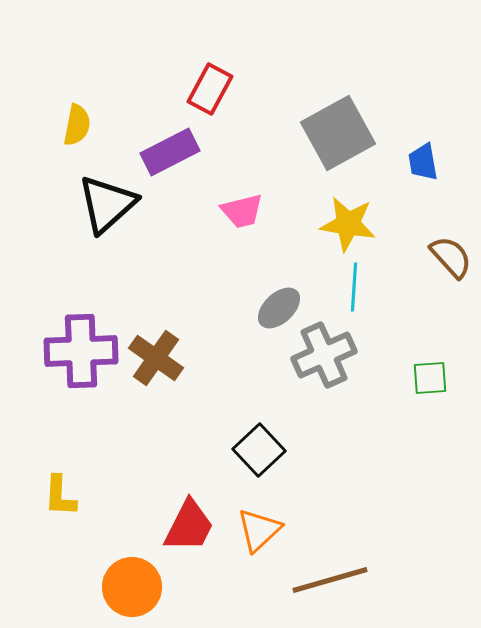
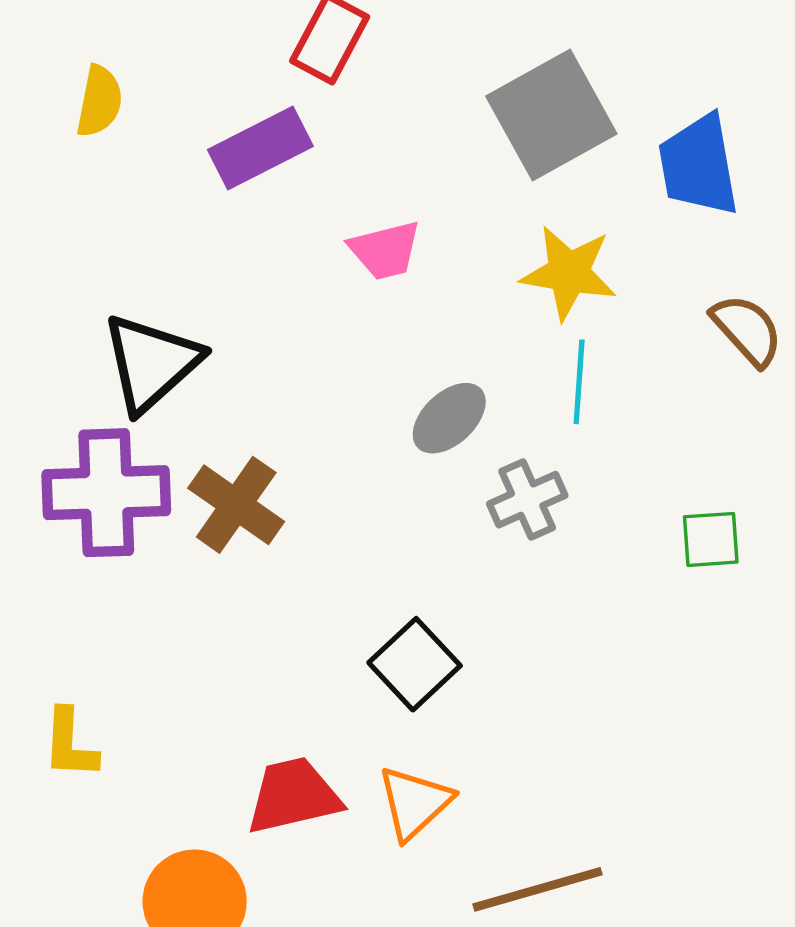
blue trapezoid: (423, 162) -> (699, 165), size x1.6
black triangle: (107, 204) -> (151, 363), moved
gray cross: (324, 355) -> (527, 500), size x0.7
red trapezoid: (189, 526) -> (293, 796), turned -130

